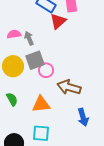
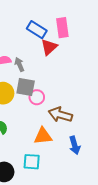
gray square: (35, 60) -> (26, 87), turned 30
orange triangle: (41, 104) -> (43, 136), moved

